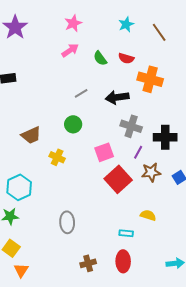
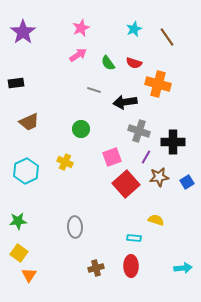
gray line: (81, 93) -> (94, 90), moved, turned 48
brown trapezoid: (31, 135) -> (29, 122), moved
cyan hexagon: (19, 187) -> (26, 171), moved

